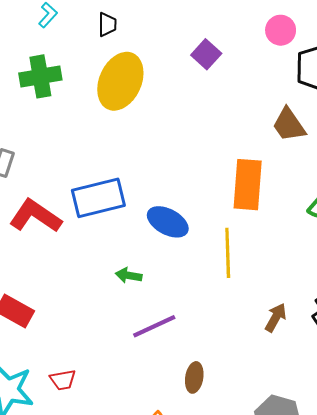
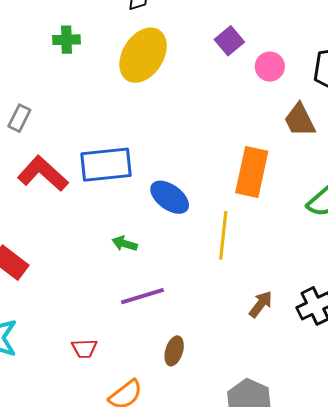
pink circle: (281, 30) -> (270, 67), moved
green cross: (40, 76) -> (67, 40), size x0.7
red trapezoid: (63, 380) -> (84, 349), moved

